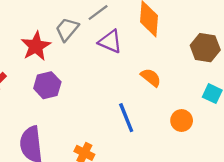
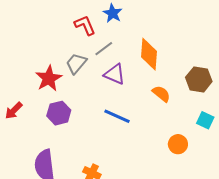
orange semicircle: (151, 77) -> (161, 94), moved
blue line: (126, 118) -> (117, 116), moved, turned -44

